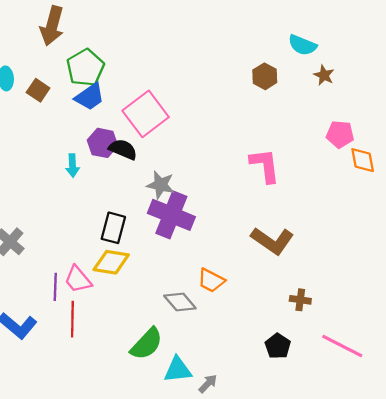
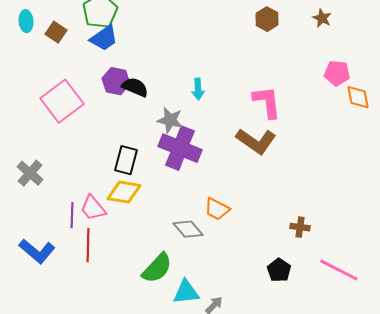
pink square: (146, 114) -> (62, 101), moved
cyan arrow: (72, 165) -> (198, 89), moved
brown L-shape: (272, 241) -> (256, 141), moved

